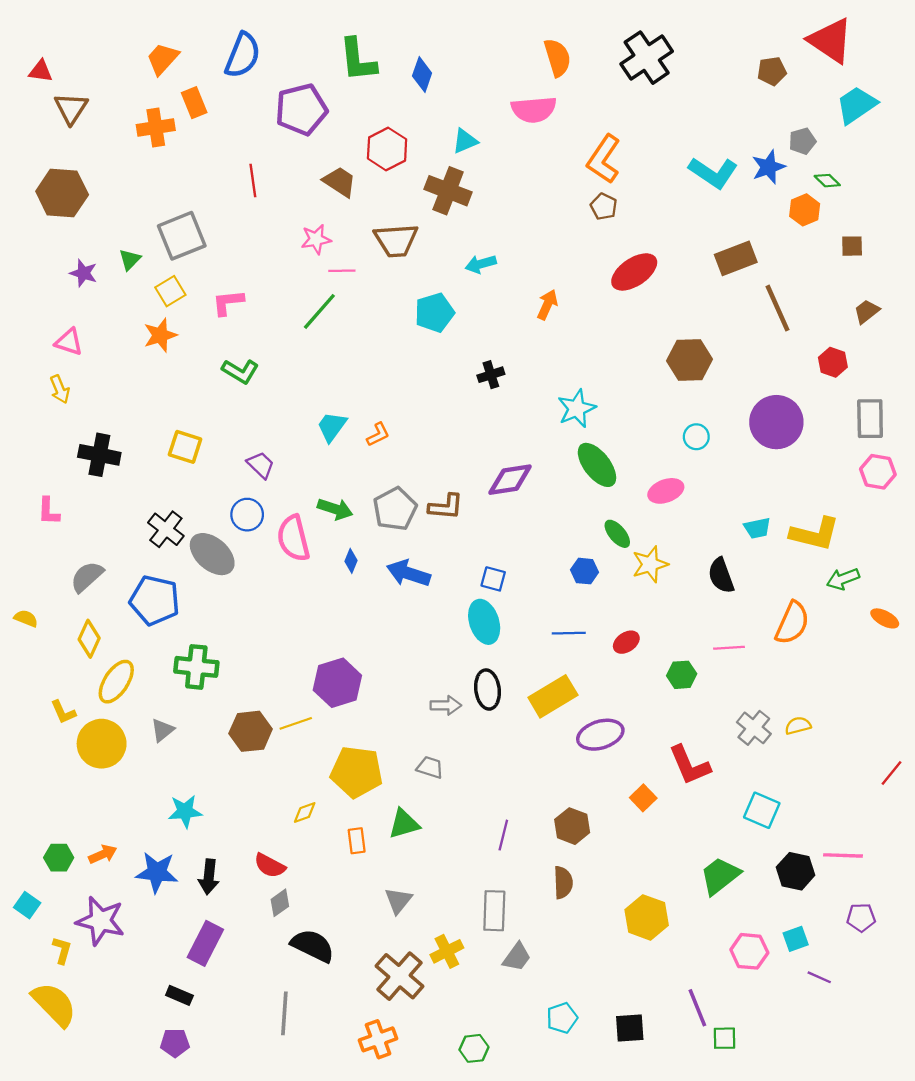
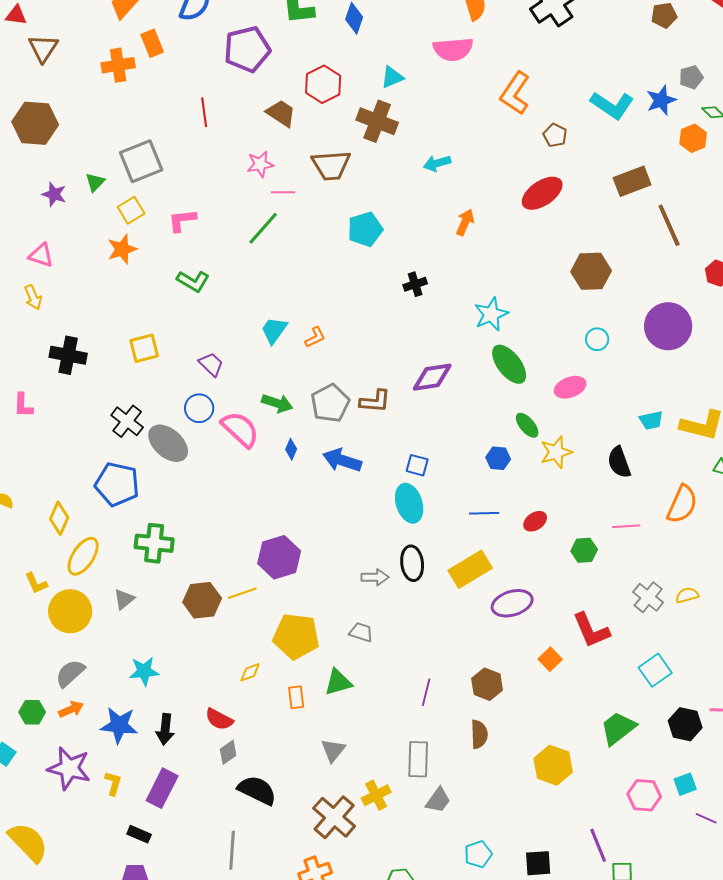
brown pentagon: (604, 207) -> (555, 135), moved
cyan arrow: (481, 264) -> (437, 163), moved
yellow square: (185, 447) -> (144, 348), turned -32
pink semicircle: (293, 538) -> (240, 429), turned 147
gray semicircle: (87, 577) -> (70, 673), moved
cyan square: (762, 810) -> (655, 670), turned 32
yellow L-shape: (62, 950) -> (113, 783), moved

